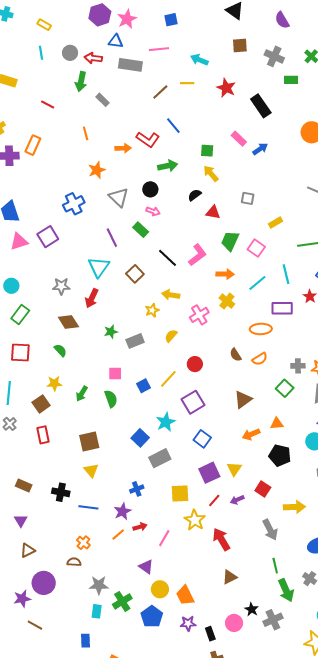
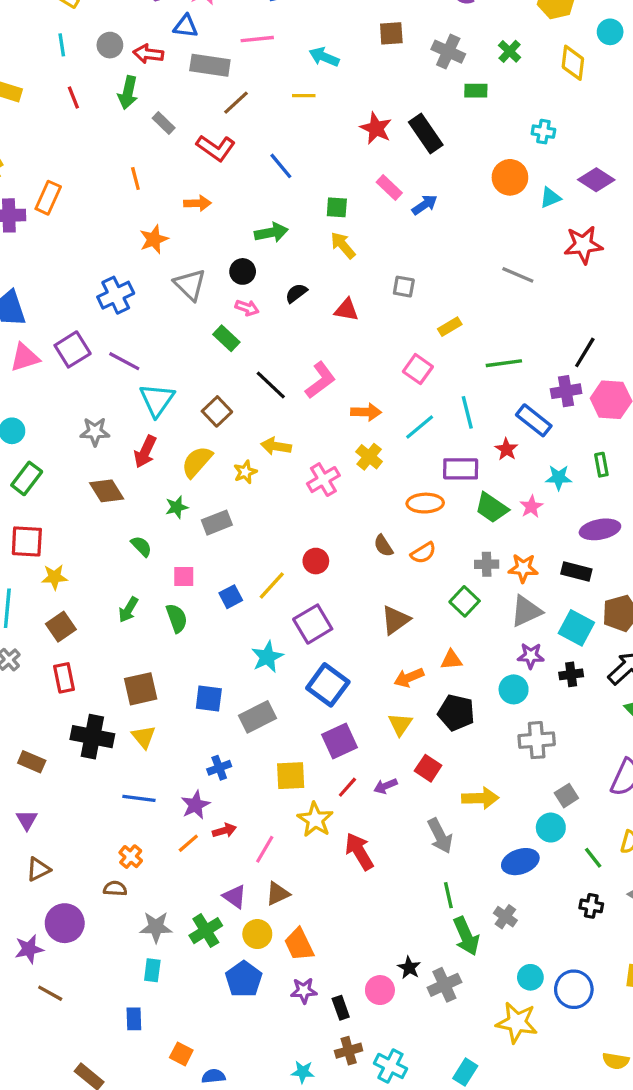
red star: (226, 88) -> (376, 128), moved
brown line: (160, 92) -> (236, 103), moved
red line: (48, 105) -> (73, 98), moved, turned 40
red L-shape: (148, 139) -> (216, 148), moved
black semicircle: (195, 195) -> (296, 293), moved
purple line: (112, 238) -> (124, 361), moved, turned -36
green trapezoid: (230, 241) -> (492, 508), moved, turned -80
yellow semicircle: (171, 336) -> (197, 462), moved, size x1.5
green semicircle: (60, 350) -> (141, 546), moved
yellow star: (54, 383) -> (54, 577), moved
blue square: (140, 438) -> (209, 698), moved, turned -36
blue square: (202, 439) -> (328, 685), size x1.4
yellow triangle: (234, 469) -> (400, 724), moved
black cross: (61, 492) -> (92, 737), moved, size x1.4
brown triangle: (230, 577) -> (278, 894), moved
green cross: (122, 601) -> (206, 931), moved

